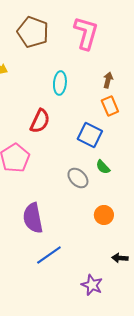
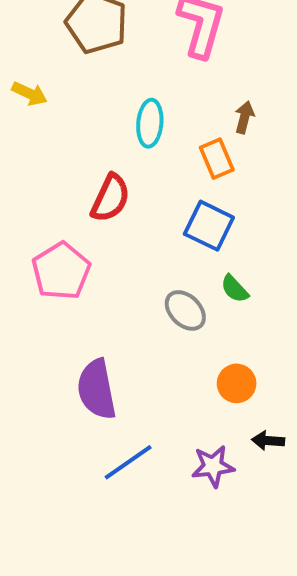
orange rectangle: (110, 106) -> (217, 159), moved
black arrow: (120, 258) -> (268, 441), moved
purple star: (92, 285) -> (213, 466), moved, turned -30

